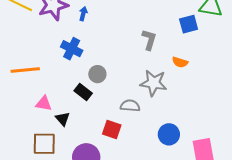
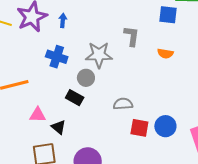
blue square: (189, 24) -> (168, 15), turned 30
gray star: (154, 83) -> (99, 55), moved
red square: (112, 130) -> (139, 128), moved

